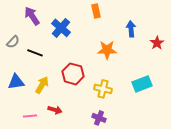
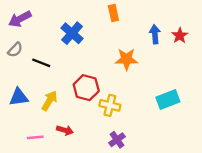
purple arrow: (32, 16) -> (20, 19), moved, turned -84
red star: (157, 43) -> (180, 36), moved
yellow cross: (103, 89) -> (110, 105), moved
purple cross: (99, 118) -> (117, 140), turned 32

